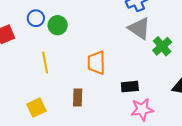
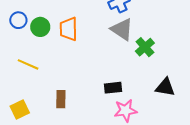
yellow line: (45, 63) -> (28, 64), turned -55
orange trapezoid: (96, 63) -> (69, 29), moved

